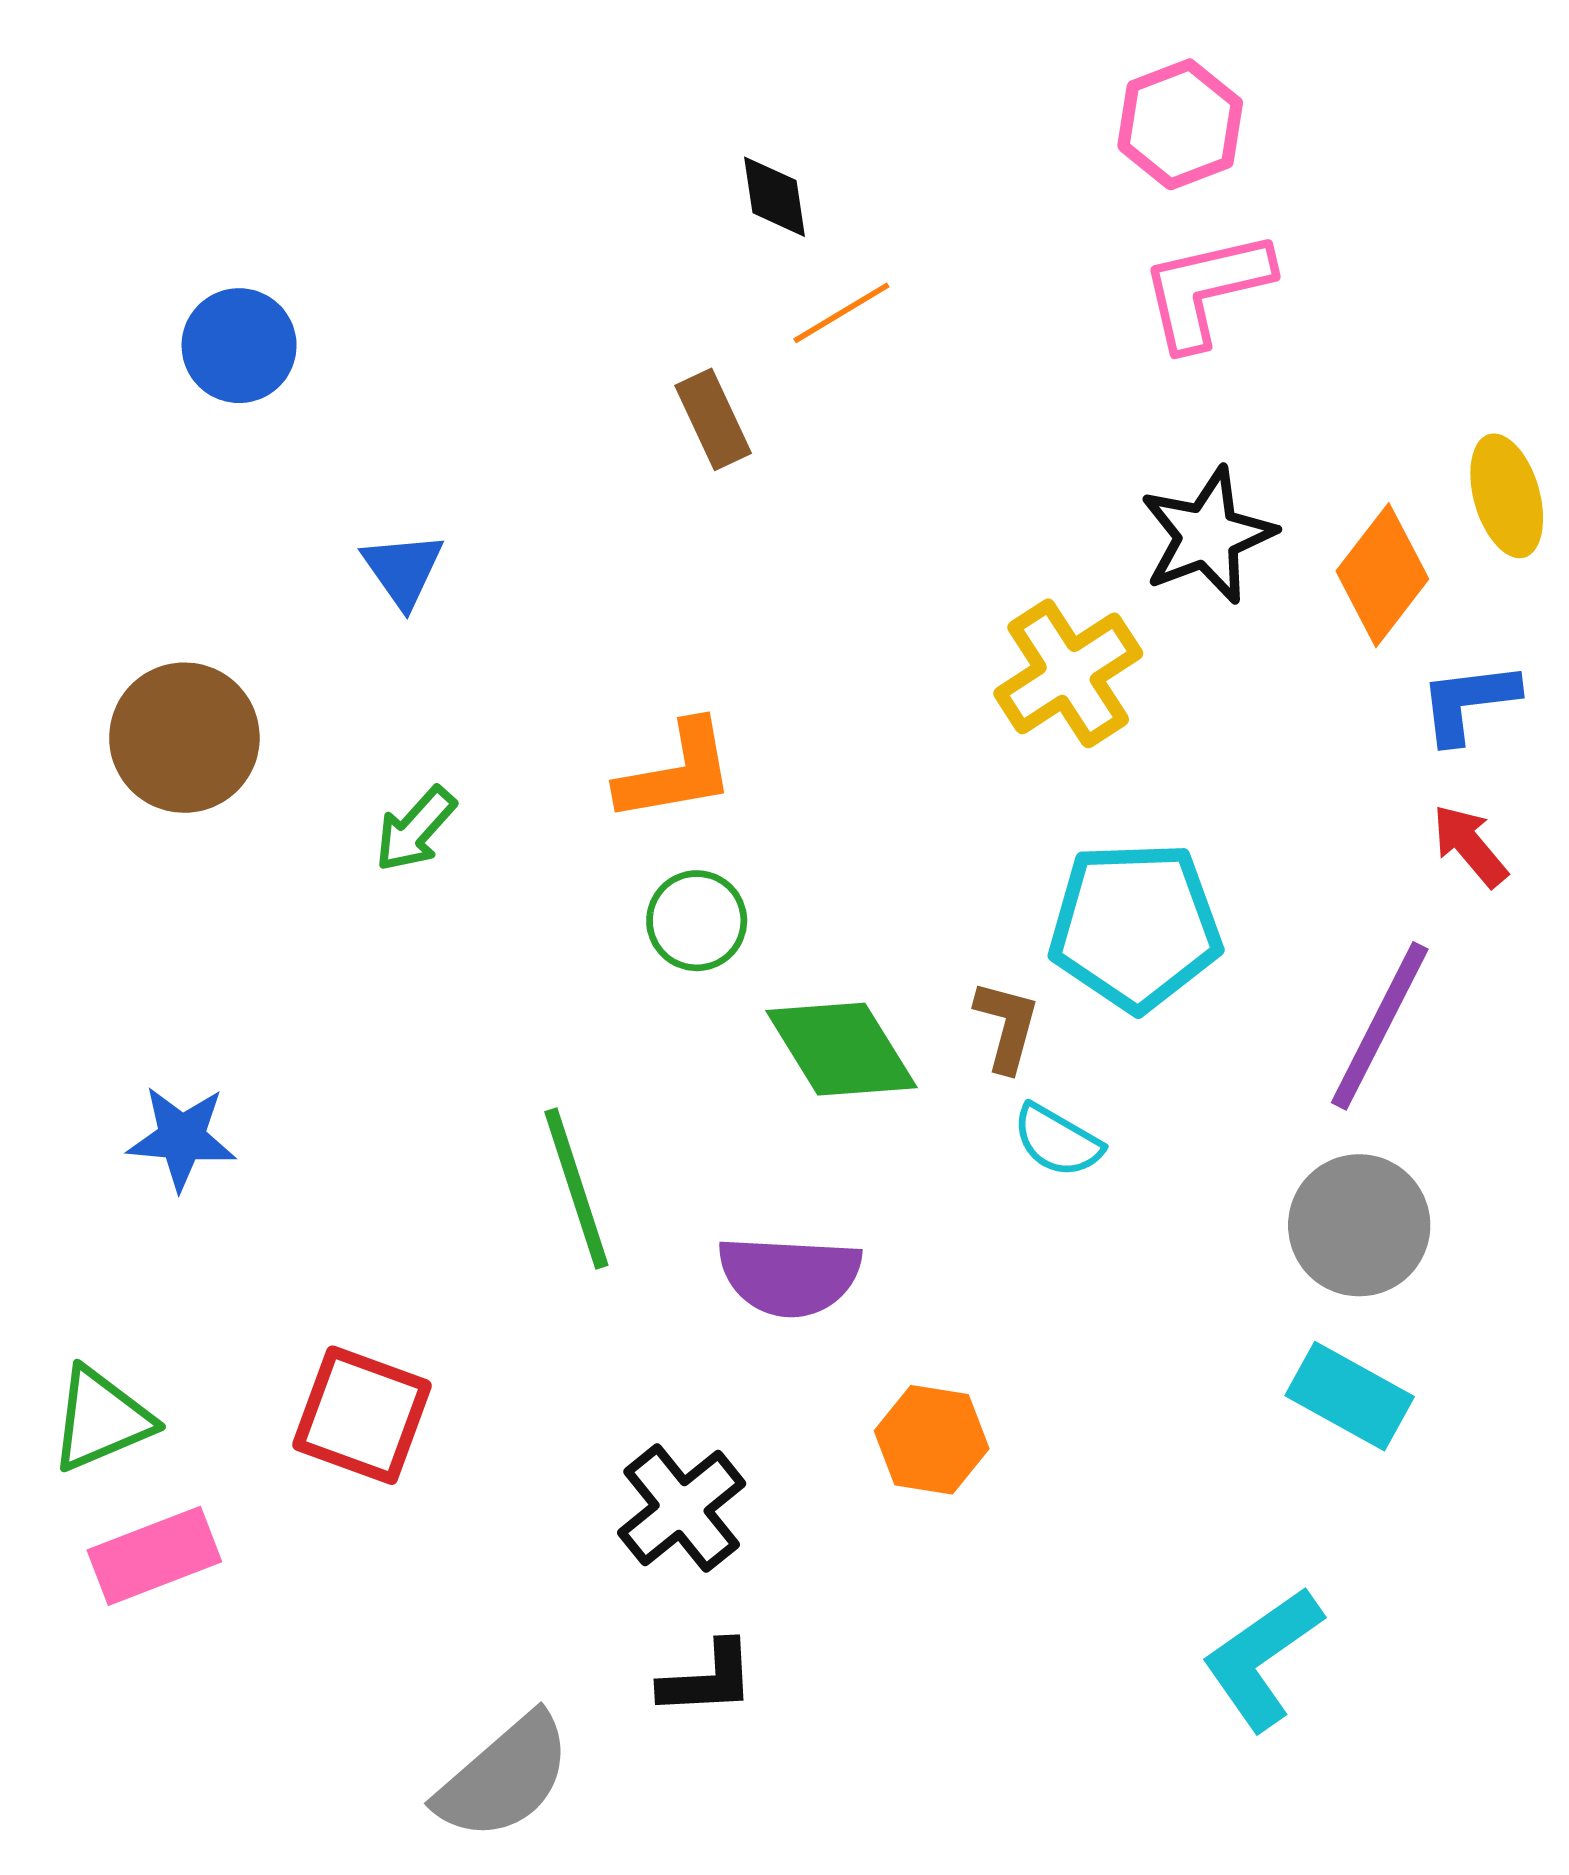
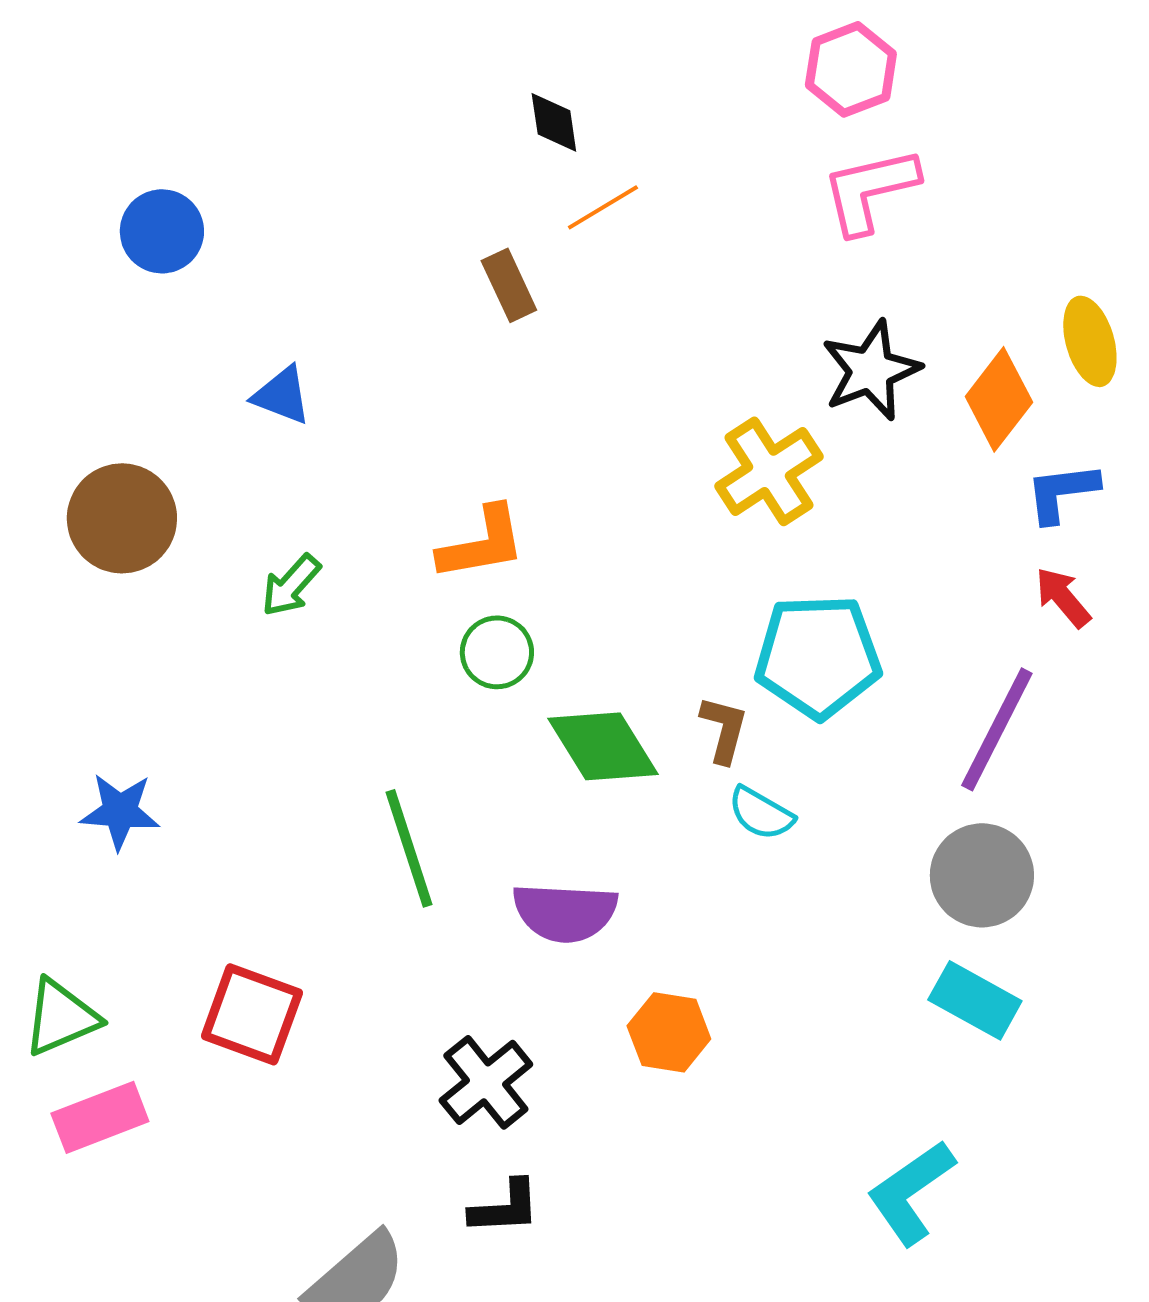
blue triangle: (403, 570) -> (282, 395), turned -34

